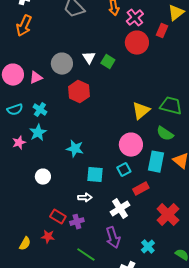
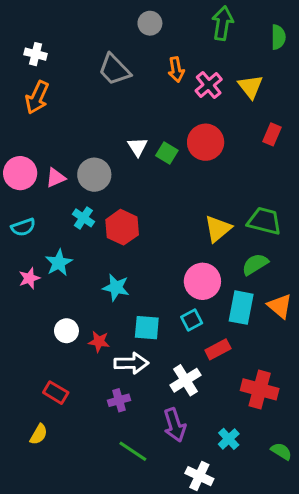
yellow triangle: (176, 13) -> (250, 87), moved, turned -30
red rectangle: (162, 31) -> (272, 134), moved
red circle: (137, 43) -> (206, 142), moved
gray circle: (62, 64) -> (94, 175), moved
red hexagon: (79, 92) -> (122, 227), moved
cyan cross: (40, 110) -> (83, 218), moved
green semicircle: (165, 134) -> (255, 264), turned 114
white arrow: (85, 198) -> (131, 363), size x1.5
red cross: (168, 215) -> (260, 389), turned -30
red rectangle: (58, 217) -> (56, 393), moved
red star: (48, 237) -> (99, 342), moved

